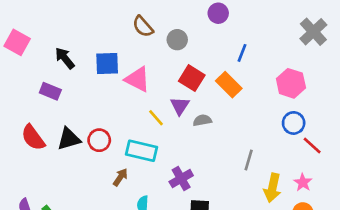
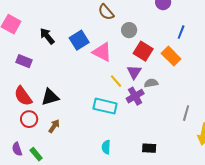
gray circle: (177, 40) -> (129, 30), moved
blue square: (107, 63) -> (79, 40), turned -30
purple rectangle: (50, 91) -> (24, 61), moved
red circle: (99, 140) -> (29, 119), moved
brown arrow: (120, 177) -> (54, 126), moved
purple cross: (181, 179) -> (135, 96), moved

